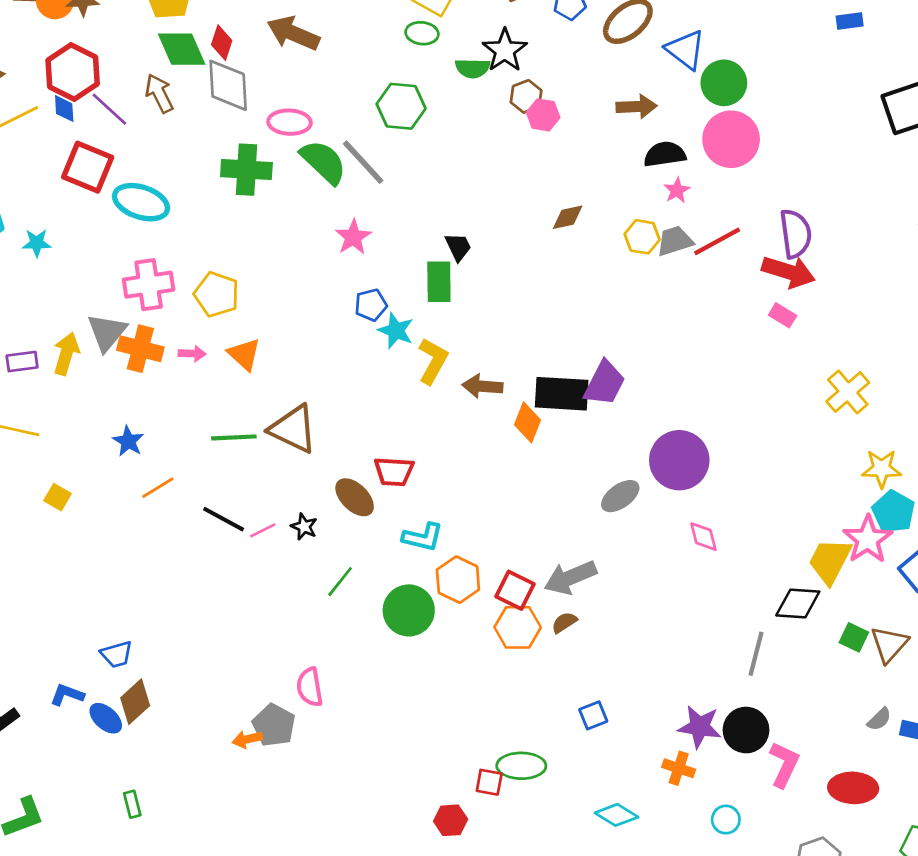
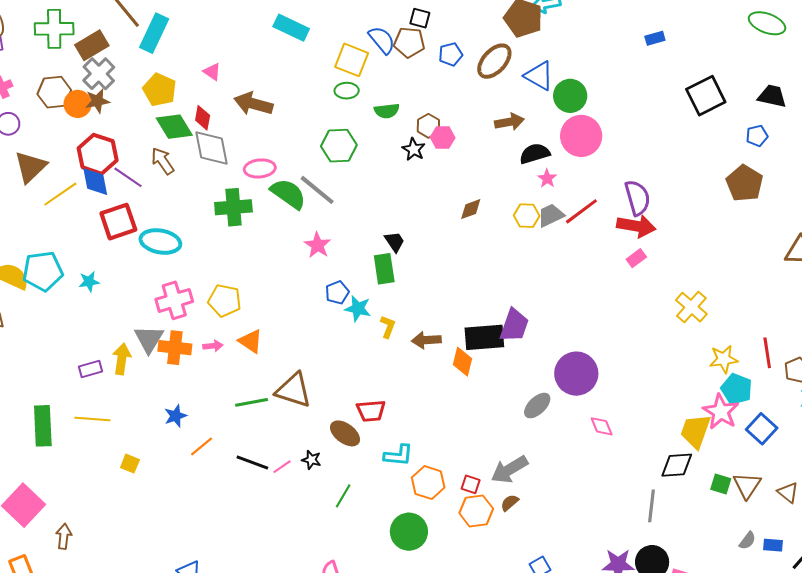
black star: (505, 50) -> (414, 149), moved, size x0.7
blue diamond: (64, 109) -> (95, 182), size x1.5
red square: (88, 167) -> (118, 222), turned -33
pink rectangle: (783, 315) -> (636, 258), turned -60
yellow L-shape: (433, 361) -> (388, 327), size x0.7
blue star: (128, 441) -> (176, 416), turned 30
red square: (515, 590) -> (471, 484), size x0.7
green circle: (409, 610) -> (409, 532), moved

